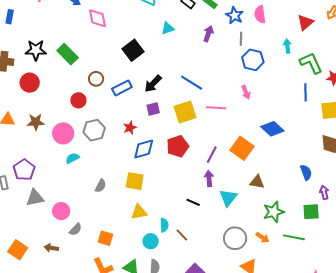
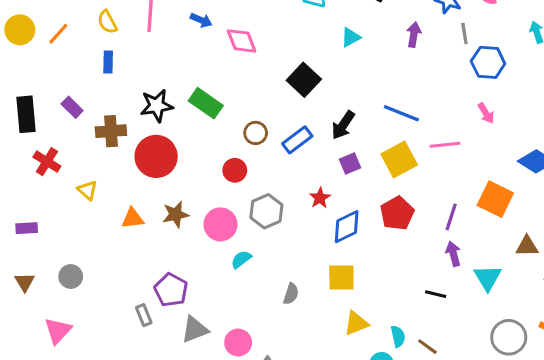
red circle: (30, 83) -> (156, 156), size x1.4

